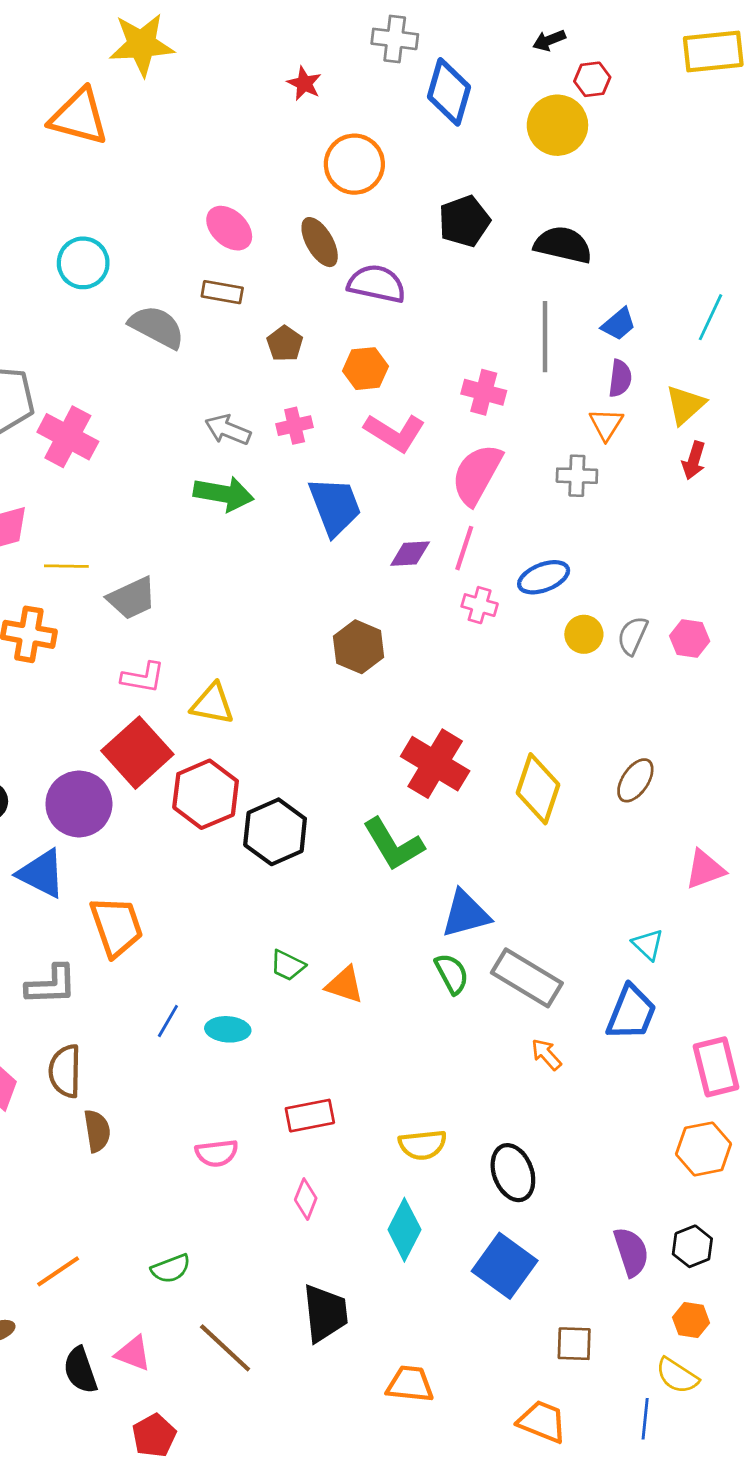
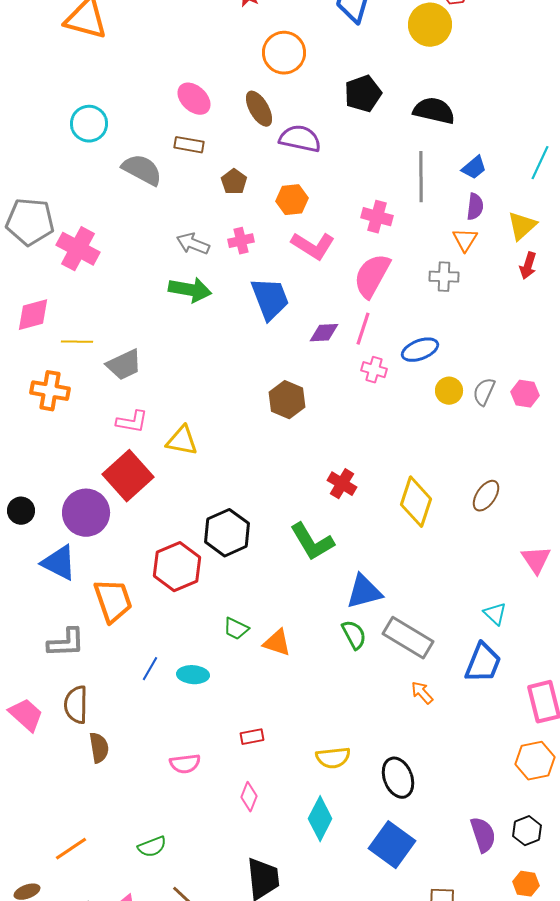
red cross: (435, 764) -> (342, 484), size x0.6
red hexagon: (206, 794) -> (177, 567), moved
pink triangle: (705, 869) -> (536, 560), turned -44
red rectangle: (310, 1116) -> (252, 737), size x0.7

